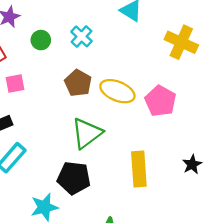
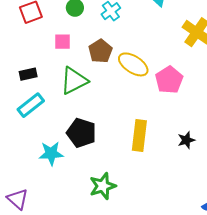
pink square: (15, 84) -> (62, 42), moved
green triangle: (87, 133) -> (74, 81), moved

